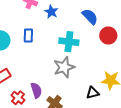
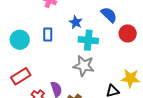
blue star: (51, 12) -> (76, 22), moved
gray star: (64, 67) -> (84, 66), turned 30

